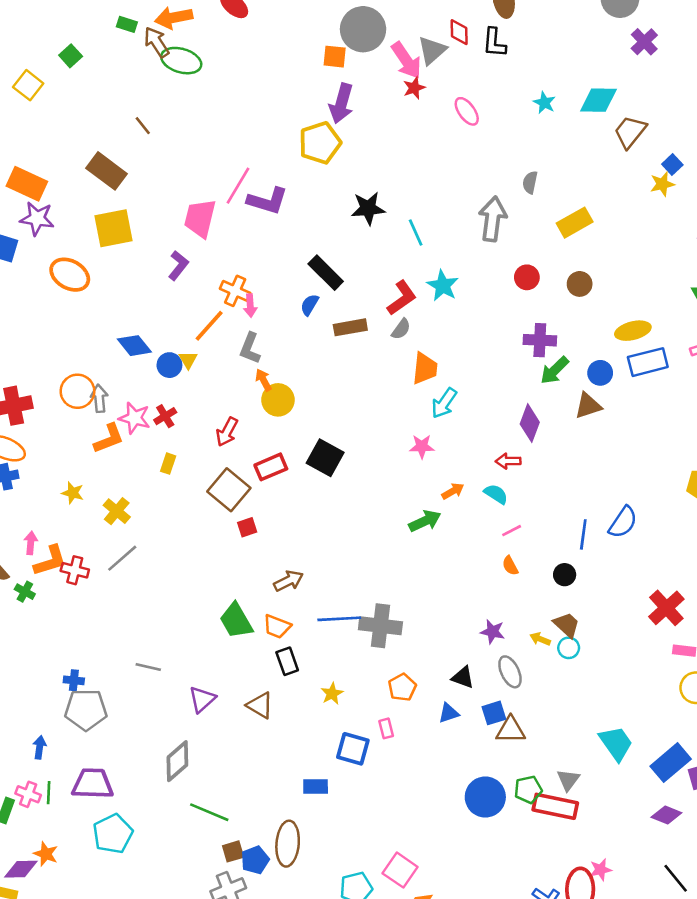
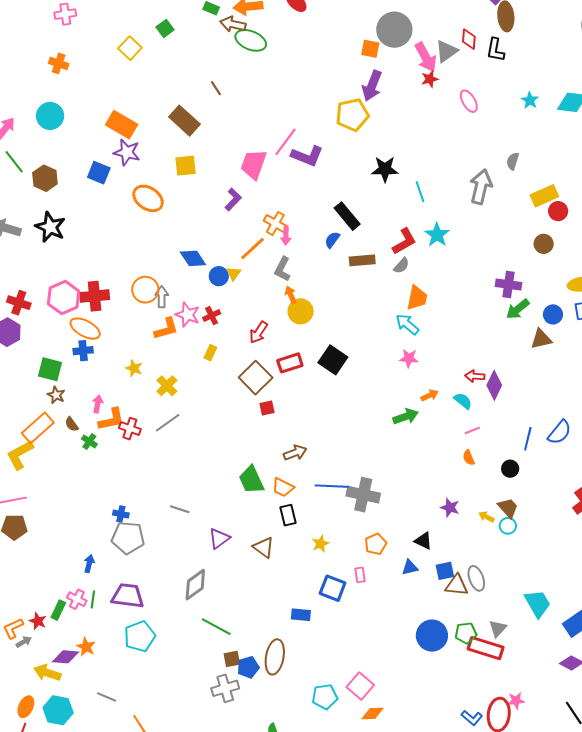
brown arrow: (157, 42) -> (233, 24), turned -50
yellow square: (114, 228) -> (186, 166), size x0.7
red circle: (527, 277) -> (558, 211), moved
cyan arrow: (444, 403) -> (407, 324), moved, turned 90
purple diamond: (530, 423) -> (494, 385), moved
gray ellipse: (510, 672) -> (476, 578), moved

